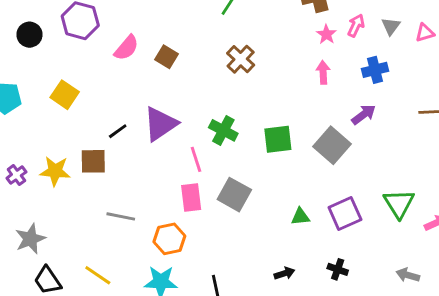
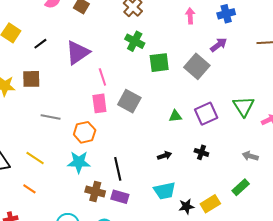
green cross: (223, 130) -> (135, 41), moved
black line: (118, 131) -> (40, 44), moved

